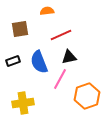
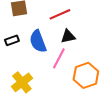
yellow cross: (23, 103) -> (22, 82), turned -30

